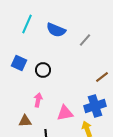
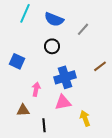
blue square: (19, 63) -> (17, 61), moved
black circle: (43, 70) -> (52, 46), moved
blue cross: (95, 106) -> (65, 77), moved

